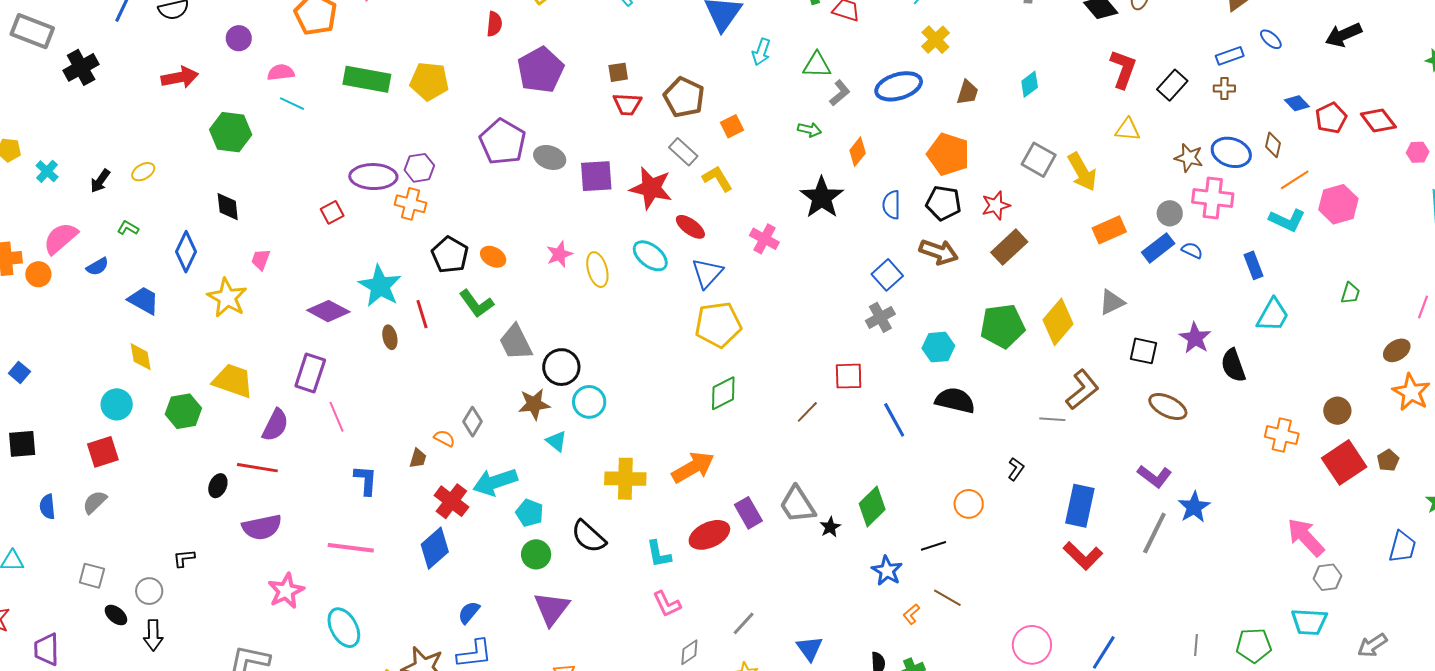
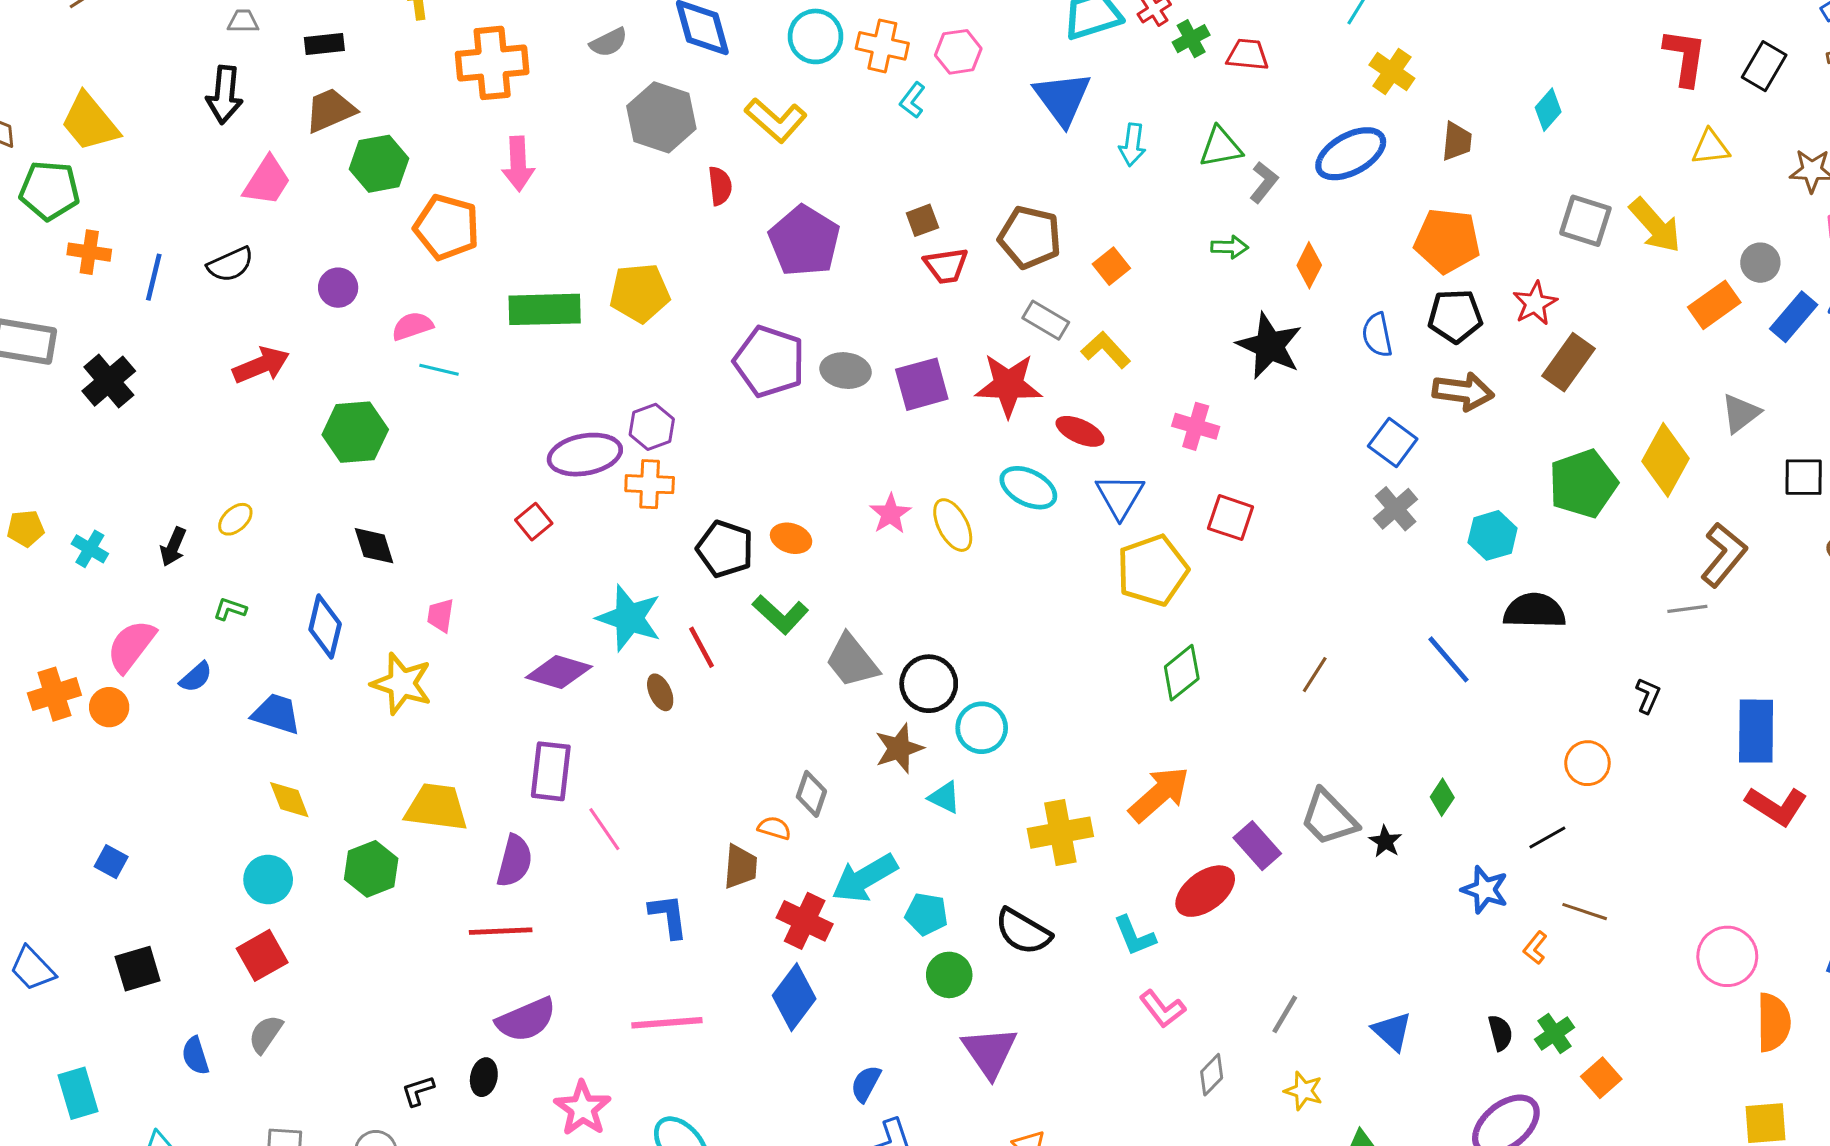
gray circle: (1170, 213) -> (1760, 263), moved
red square: (849, 376) -> (1231, 518), moved, turned 32
brown trapezoid: (418, 458) -> (740, 867), size x1.4
black ellipse: (218, 486) -> (484, 1077), moved
green diamond: (872, 507) -> (1442, 797), size x0.6

